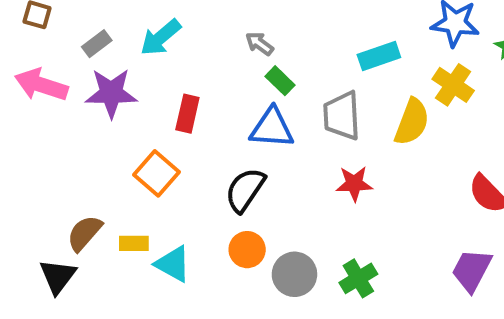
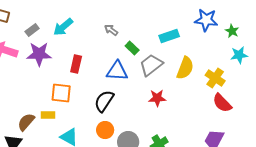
green rectangle: (280, 81) -> (132, 48), moved
yellow cross: (453, 85) -> (215, 78), moved
gray trapezoid: (342, 116) -> (151, 65), turned 55
orange square: (157, 173) -> (61, 93), turned -35
yellow rectangle: (134, 243) -> (48, 115), moved

